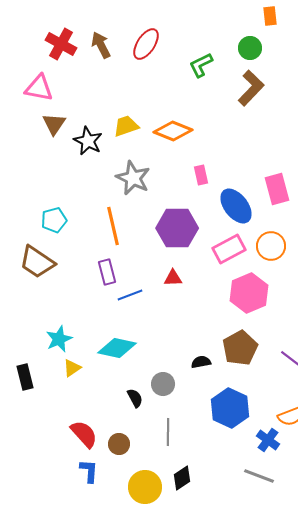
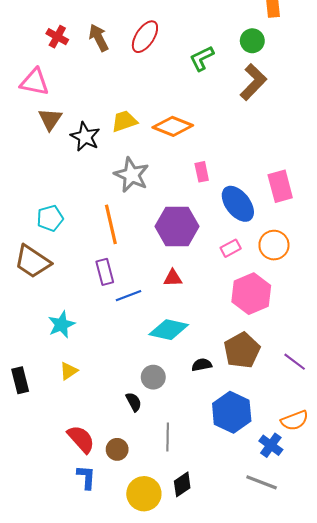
red cross: (61, 44) -> (57, 37), size x0.7
pink rectangle: (229, 249) -> (231, 248), size x0.6
cyan star: (59, 339) -> (61, 325), moved
cyan diamond: (117, 348) -> (169, 330), moved
gray circle: (163, 384) -> (153, 377), moved

